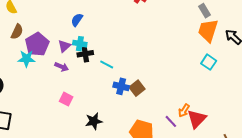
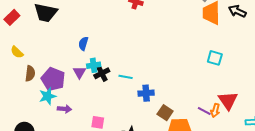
cyan square: (209, 62) -> (215, 58), moved
purple arrow: (62, 67) -> (65, 109), moved
brown square: (137, 88) -> (165, 113), moved
orange arrow: (184, 111) -> (215, 110), moved

